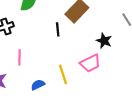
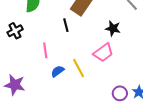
pink line: (20, 57) -> (45, 50), moved
blue semicircle: (38, 85) -> (58, 71), moved

